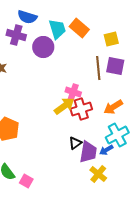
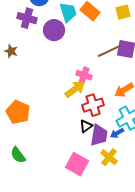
yellow square: (111, 39) -> (123, 12), moved
brown line: (98, 68) -> (109, 51), turned 70
red cross: (81, 109) -> (93, 105), moved
pink square: (26, 181) -> (77, 164), moved, size x1.6

